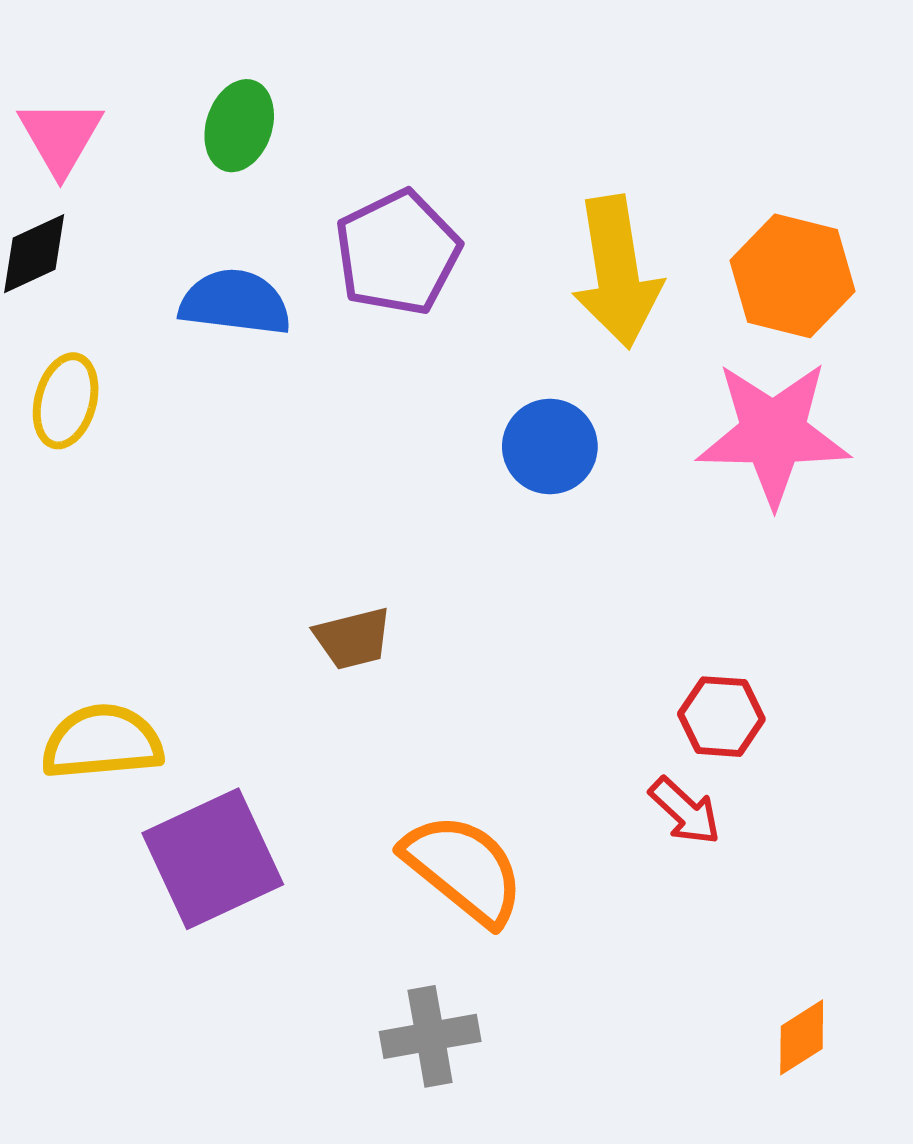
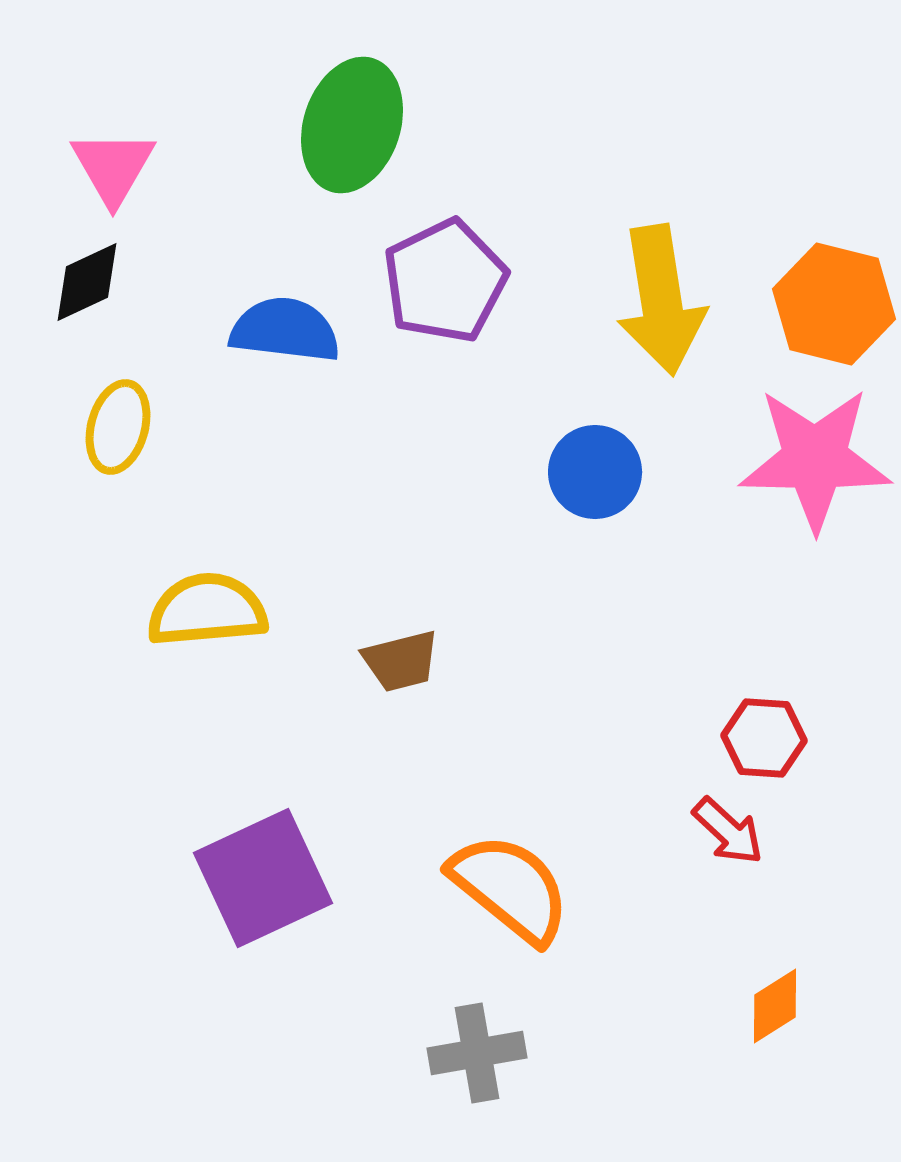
green ellipse: (239, 126) -> (352, 125), moved, size x1.5
yellow semicircle: (102, 742) -> (207, 610), moved
orange diamond: (802, 1037) -> (775, 1006), moved

